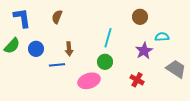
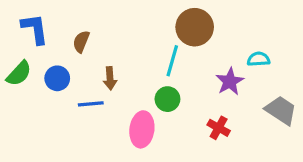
brown semicircle: (57, 17) -> (81, 42), moved
brown circle: (140, 17) -> (195, 27), moved, size x1.5
pink ellipse: (89, 81) -> (142, 129), turned -65

